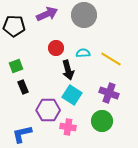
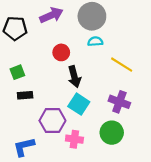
cyan semicircle: (83, 53) -> (95, 41), moved
black rectangle: (23, 87) -> (25, 95), turned -72

